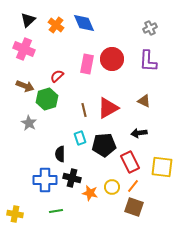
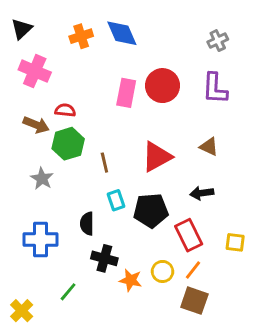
black triangle: (28, 20) -> (22, 29), moved
orange cross: (56, 25) -> (81, 36), turned 35
red semicircle: (57, 76) -> (65, 110), moved, turned 48
brown line: (84, 110) -> (104, 163), moved
yellow square: (162, 167) -> (235, 242), size x0.6
blue cross: (45, 180) -> (40, 240), moved
green line: (56, 211) -> (68, 292), moved, turned -40
yellow cross: (15, 214) -> (22, 311), turned 35

